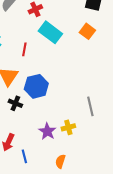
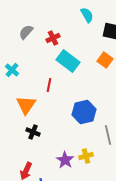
red line: (24, 49) -> (49, 85), moved
blue hexagon: (36, 86) -> (84, 112), moved

